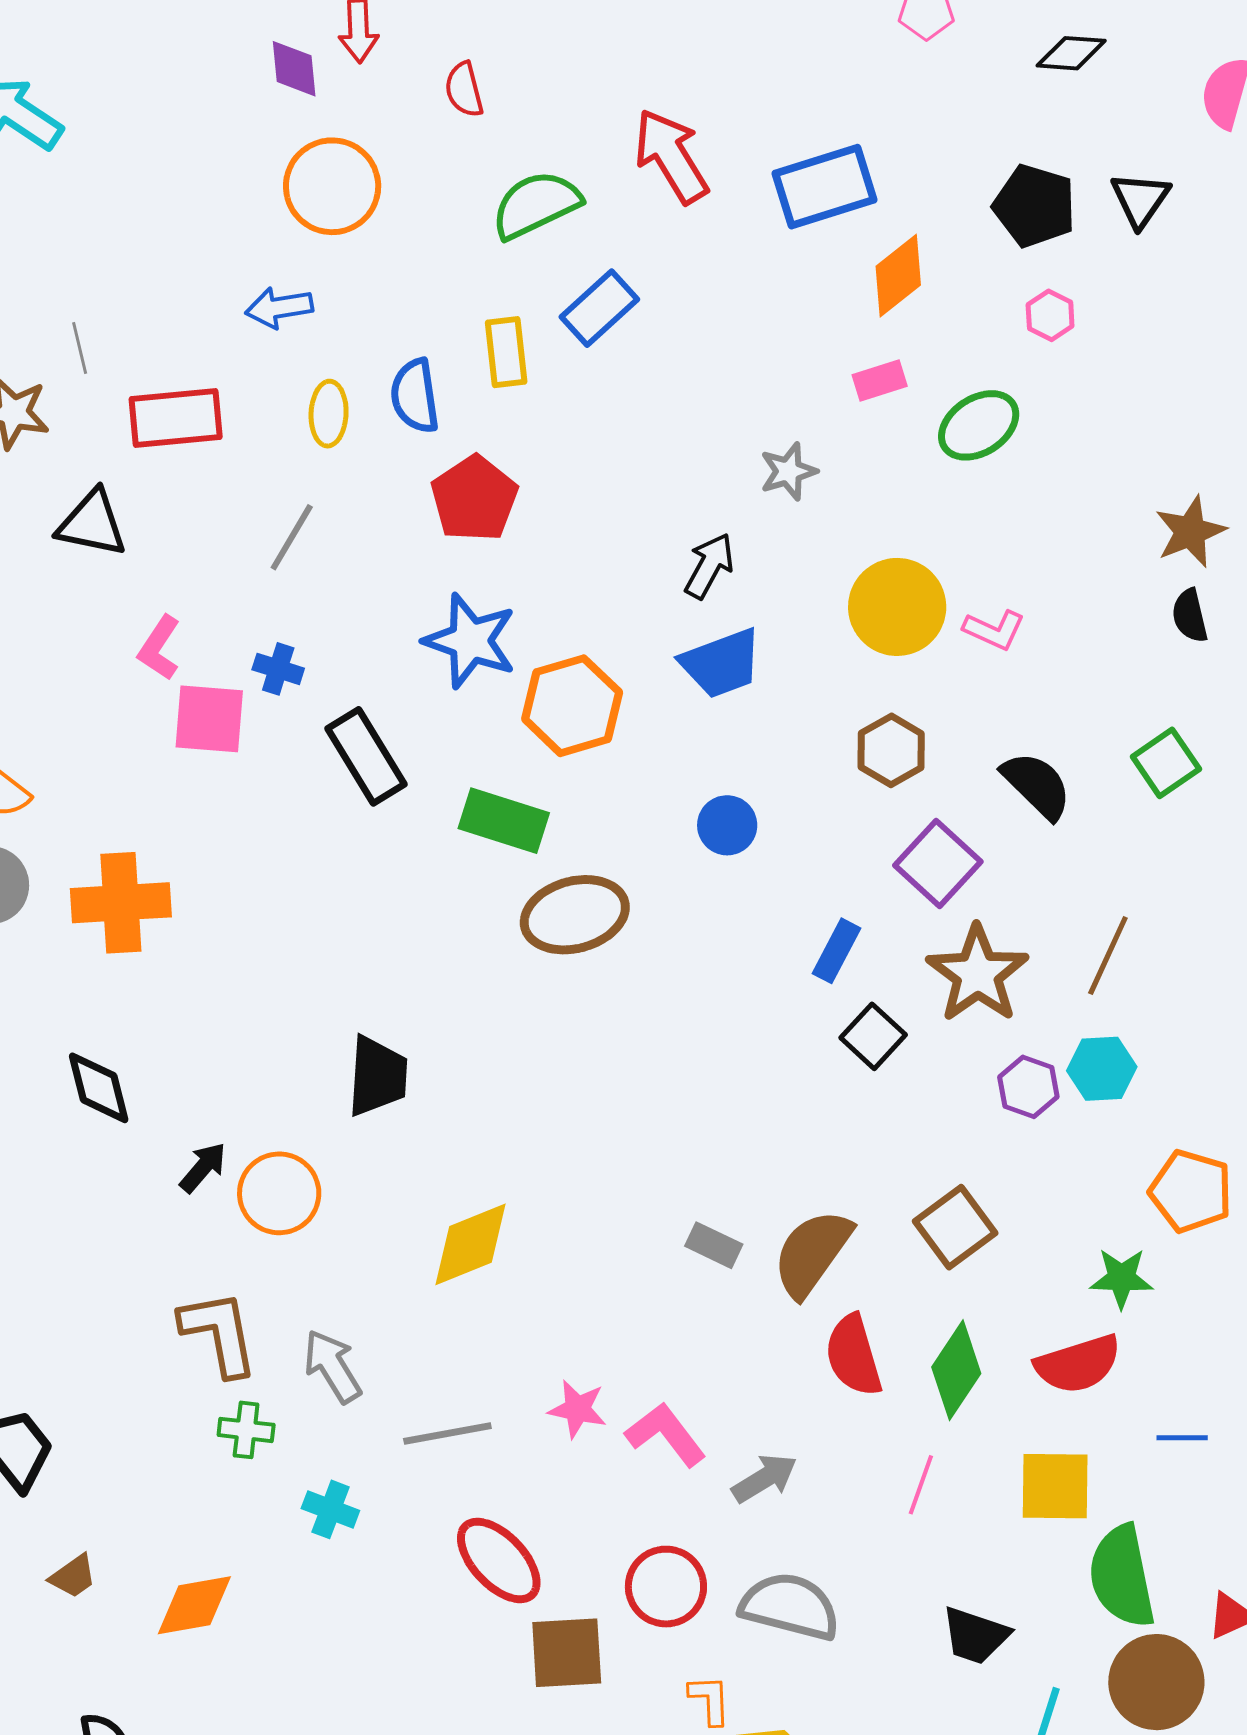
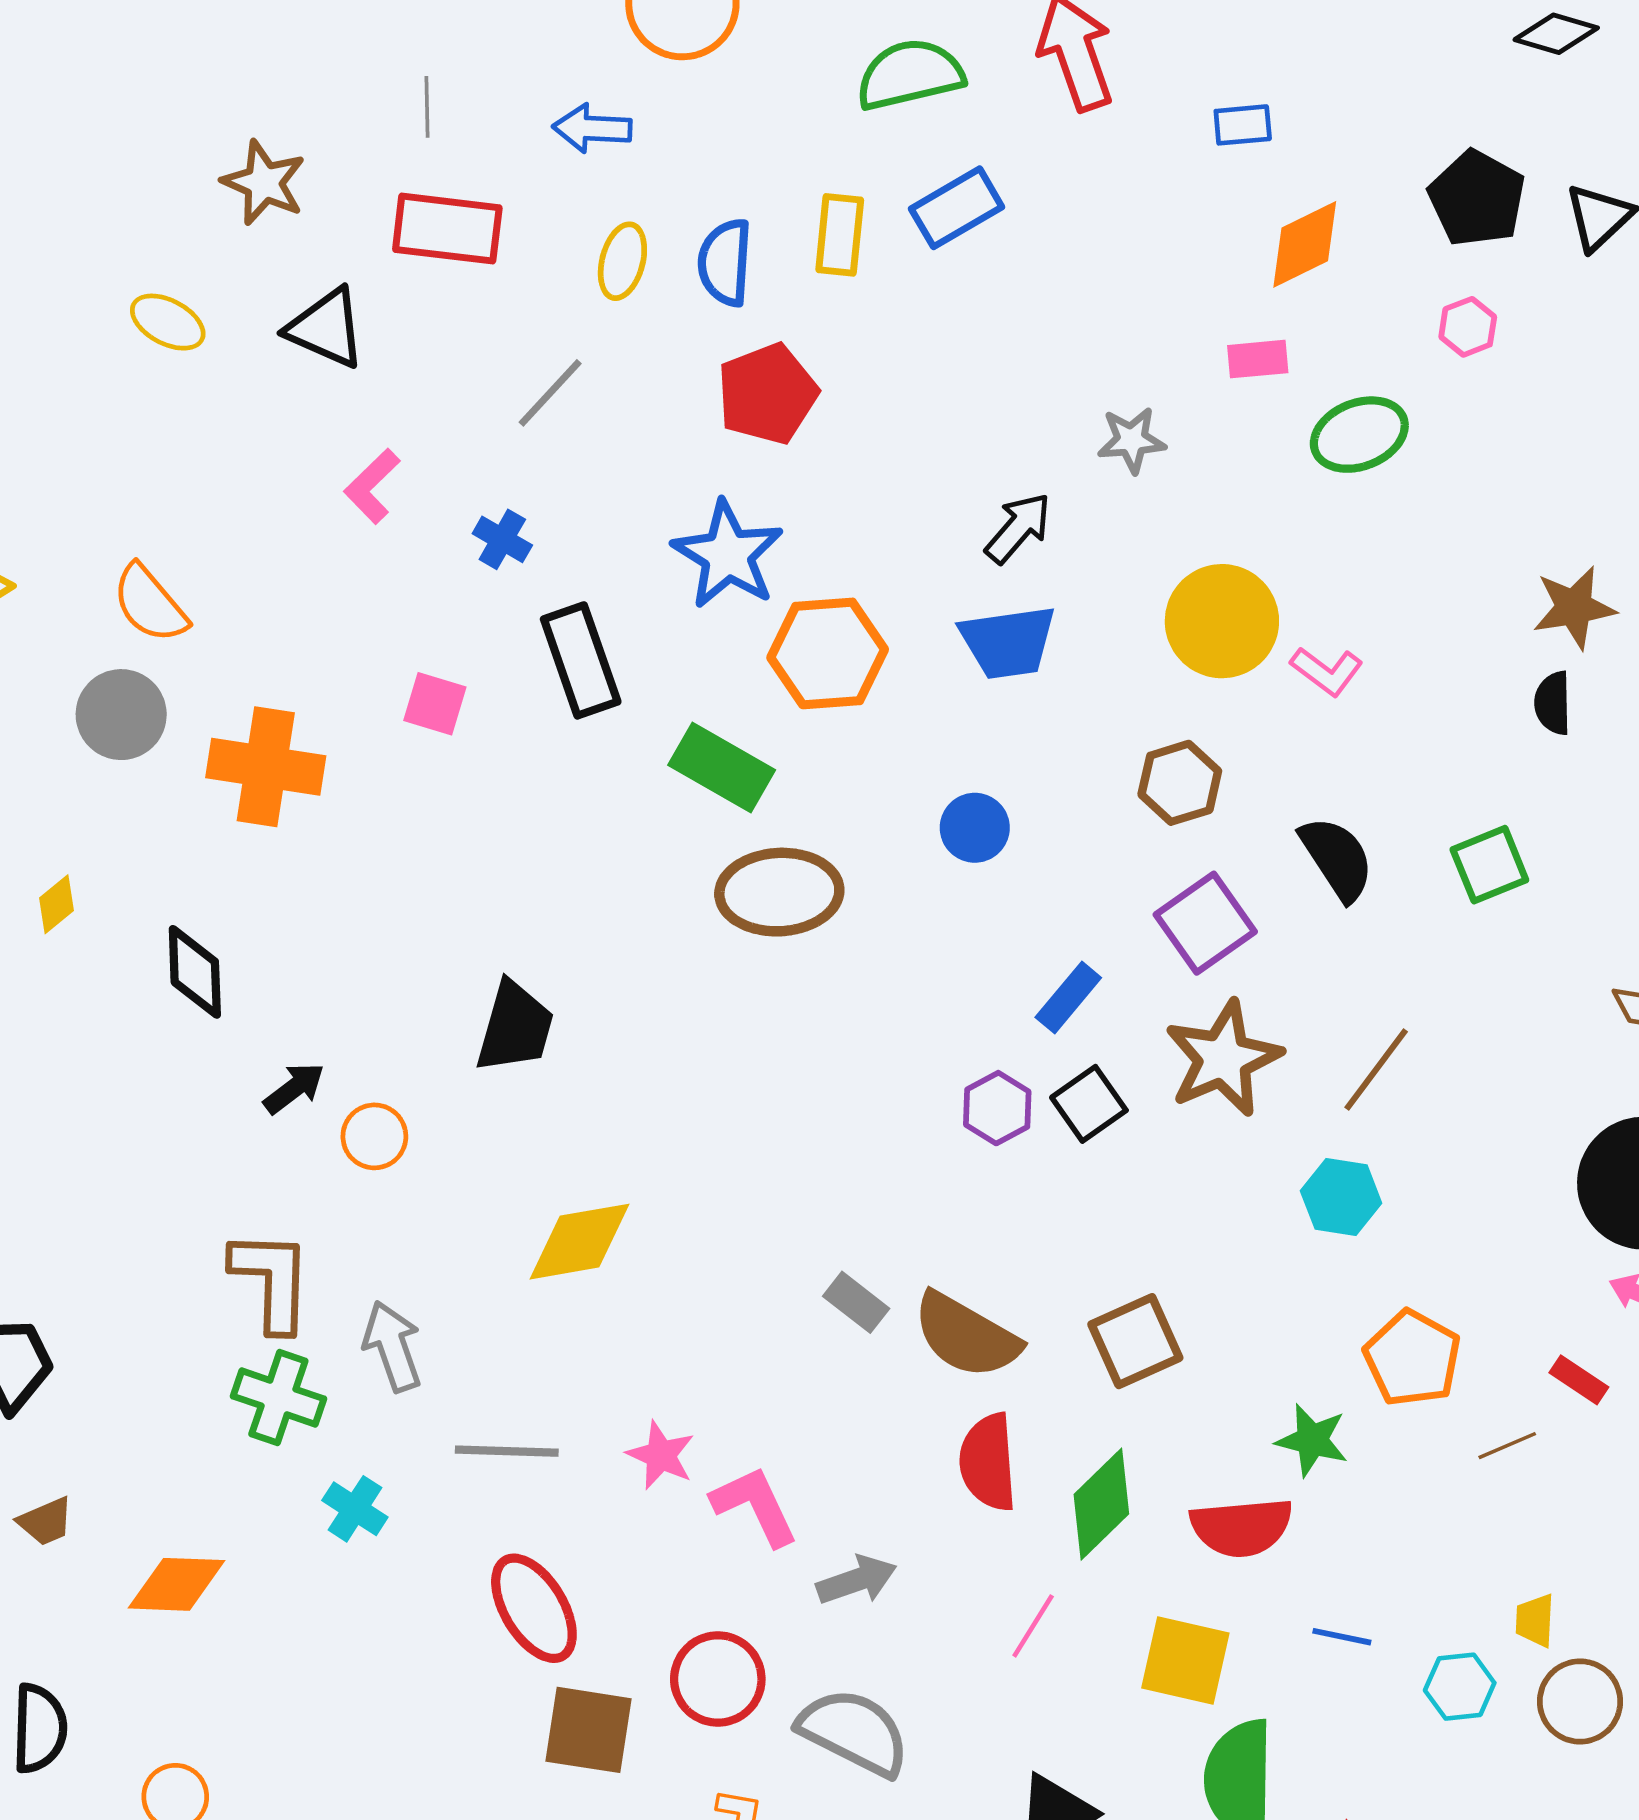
blue rectangle: (825, 187) -> (1243, 125), size x0.5
gray line: (80, 348) -> (427, 107), moved
pink square: (209, 719) -> (435, 704), moved, size x0.7
purple hexagon: (1028, 1087) -> (997, 1108), moved
orange circle: (279, 1193) -> (374, 1136), size x0.7
brown semicircle: (812, 1253) -> (966, 1336), turned -108
green cross: (246, 1430) -> (278, 1398), size x1.4

